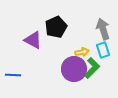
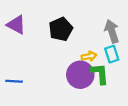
purple triangle: (33, 40) -> (16, 25), moved
green L-shape: (92, 68) -> (100, 74), turned -50

